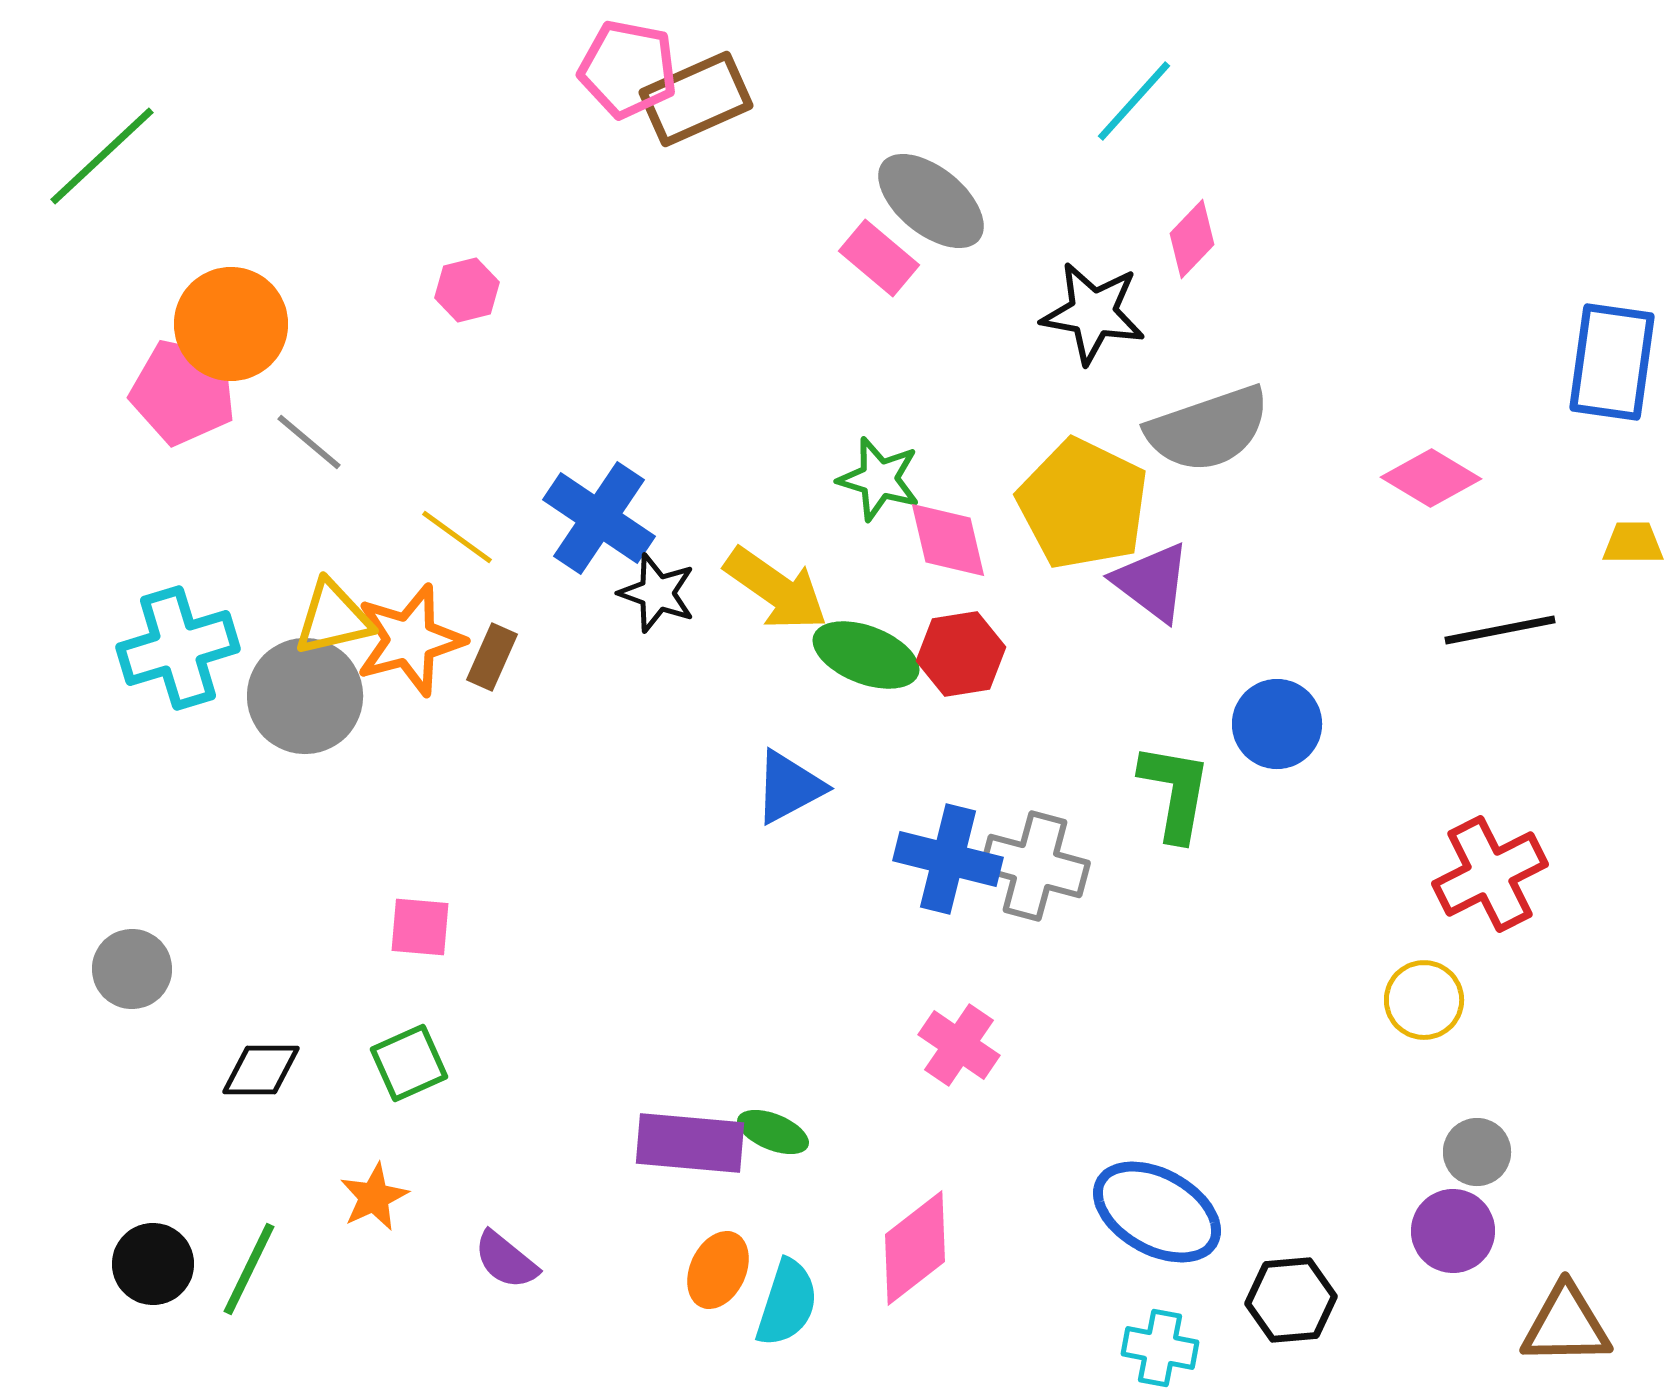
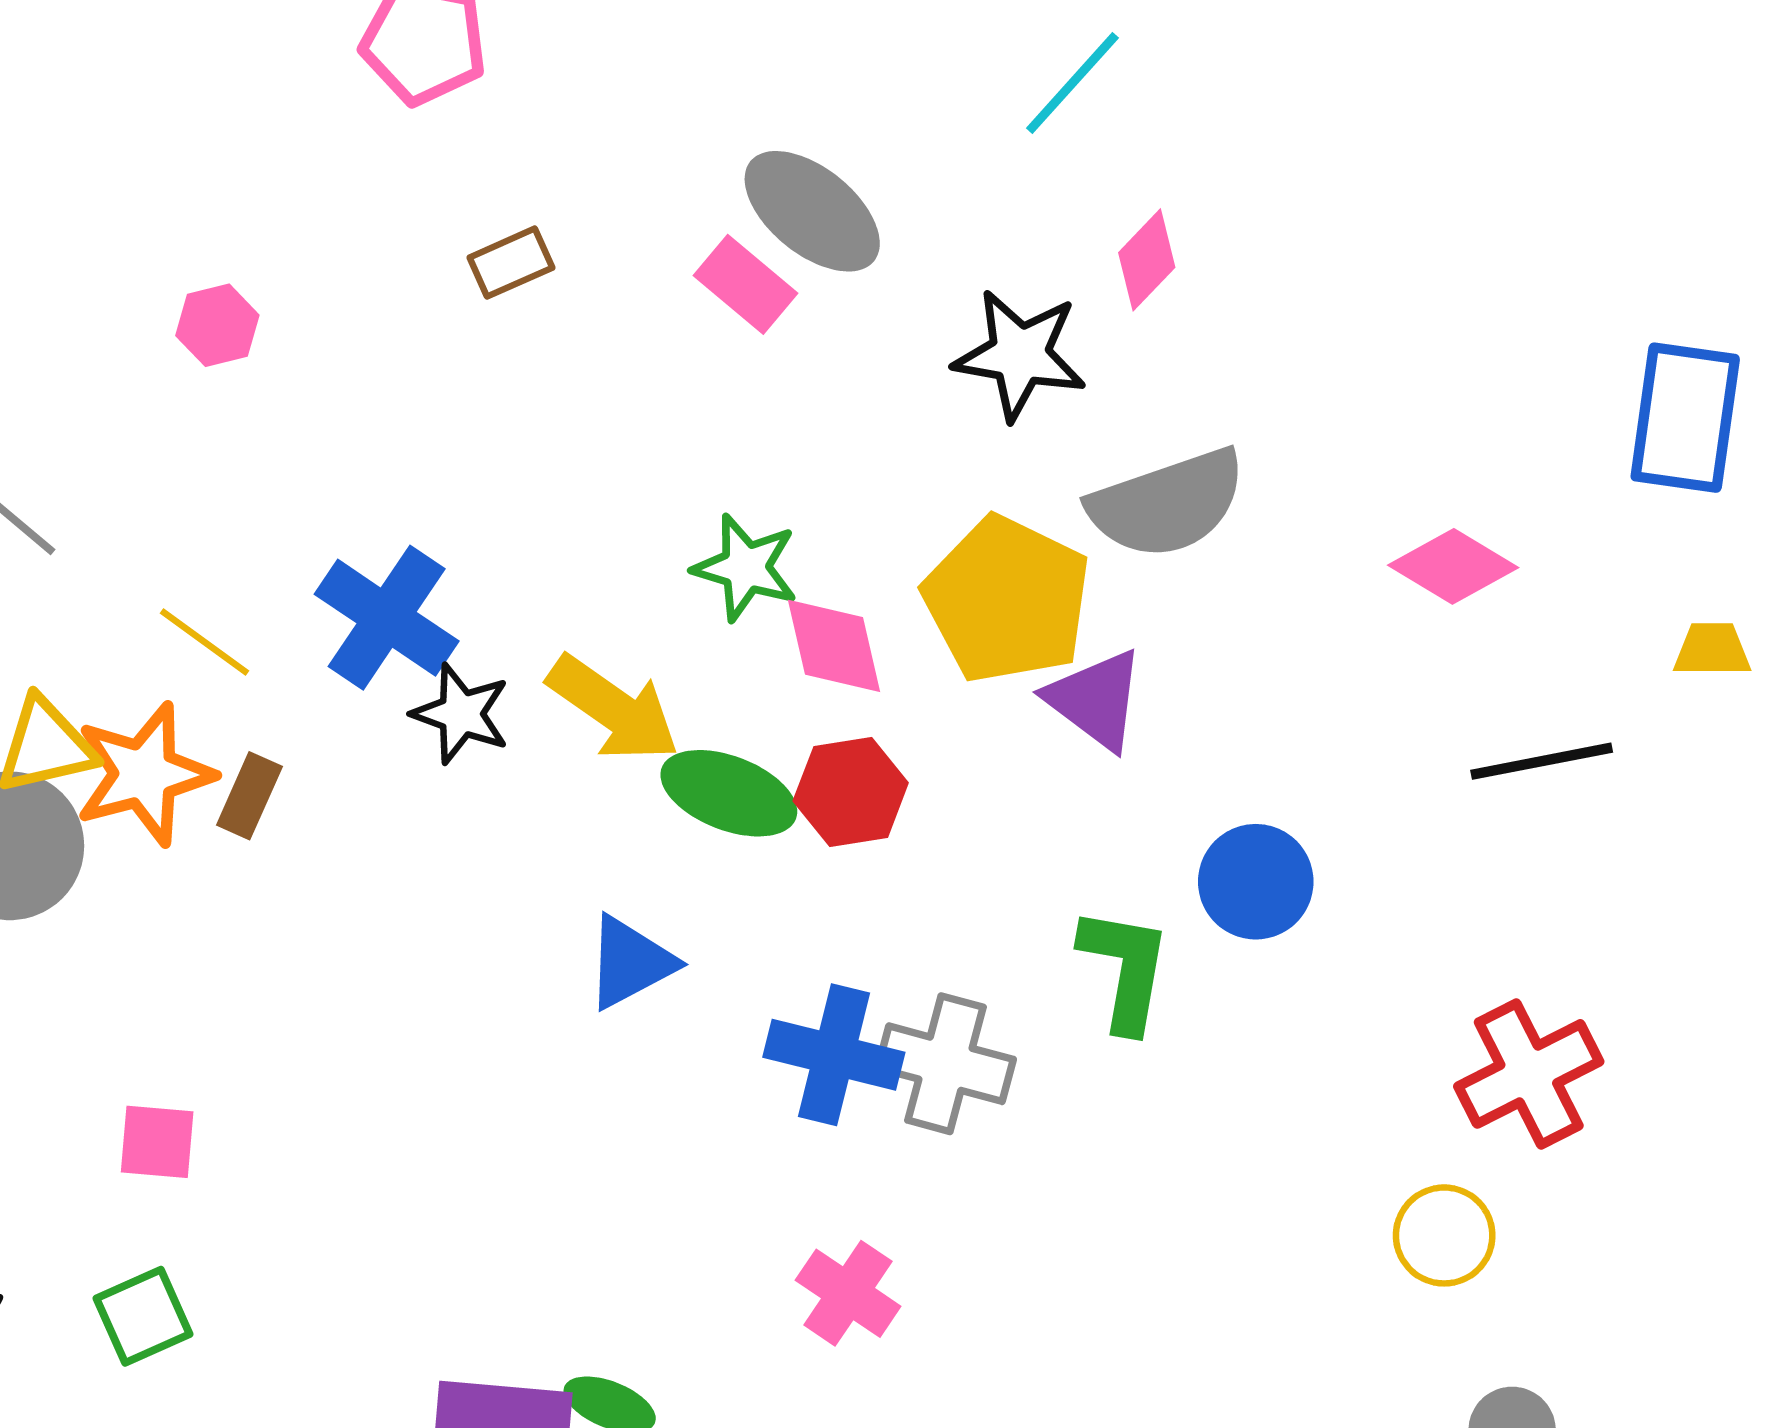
brown rectangle: (696, 99) -> (511, 263), moved, size x0.6

